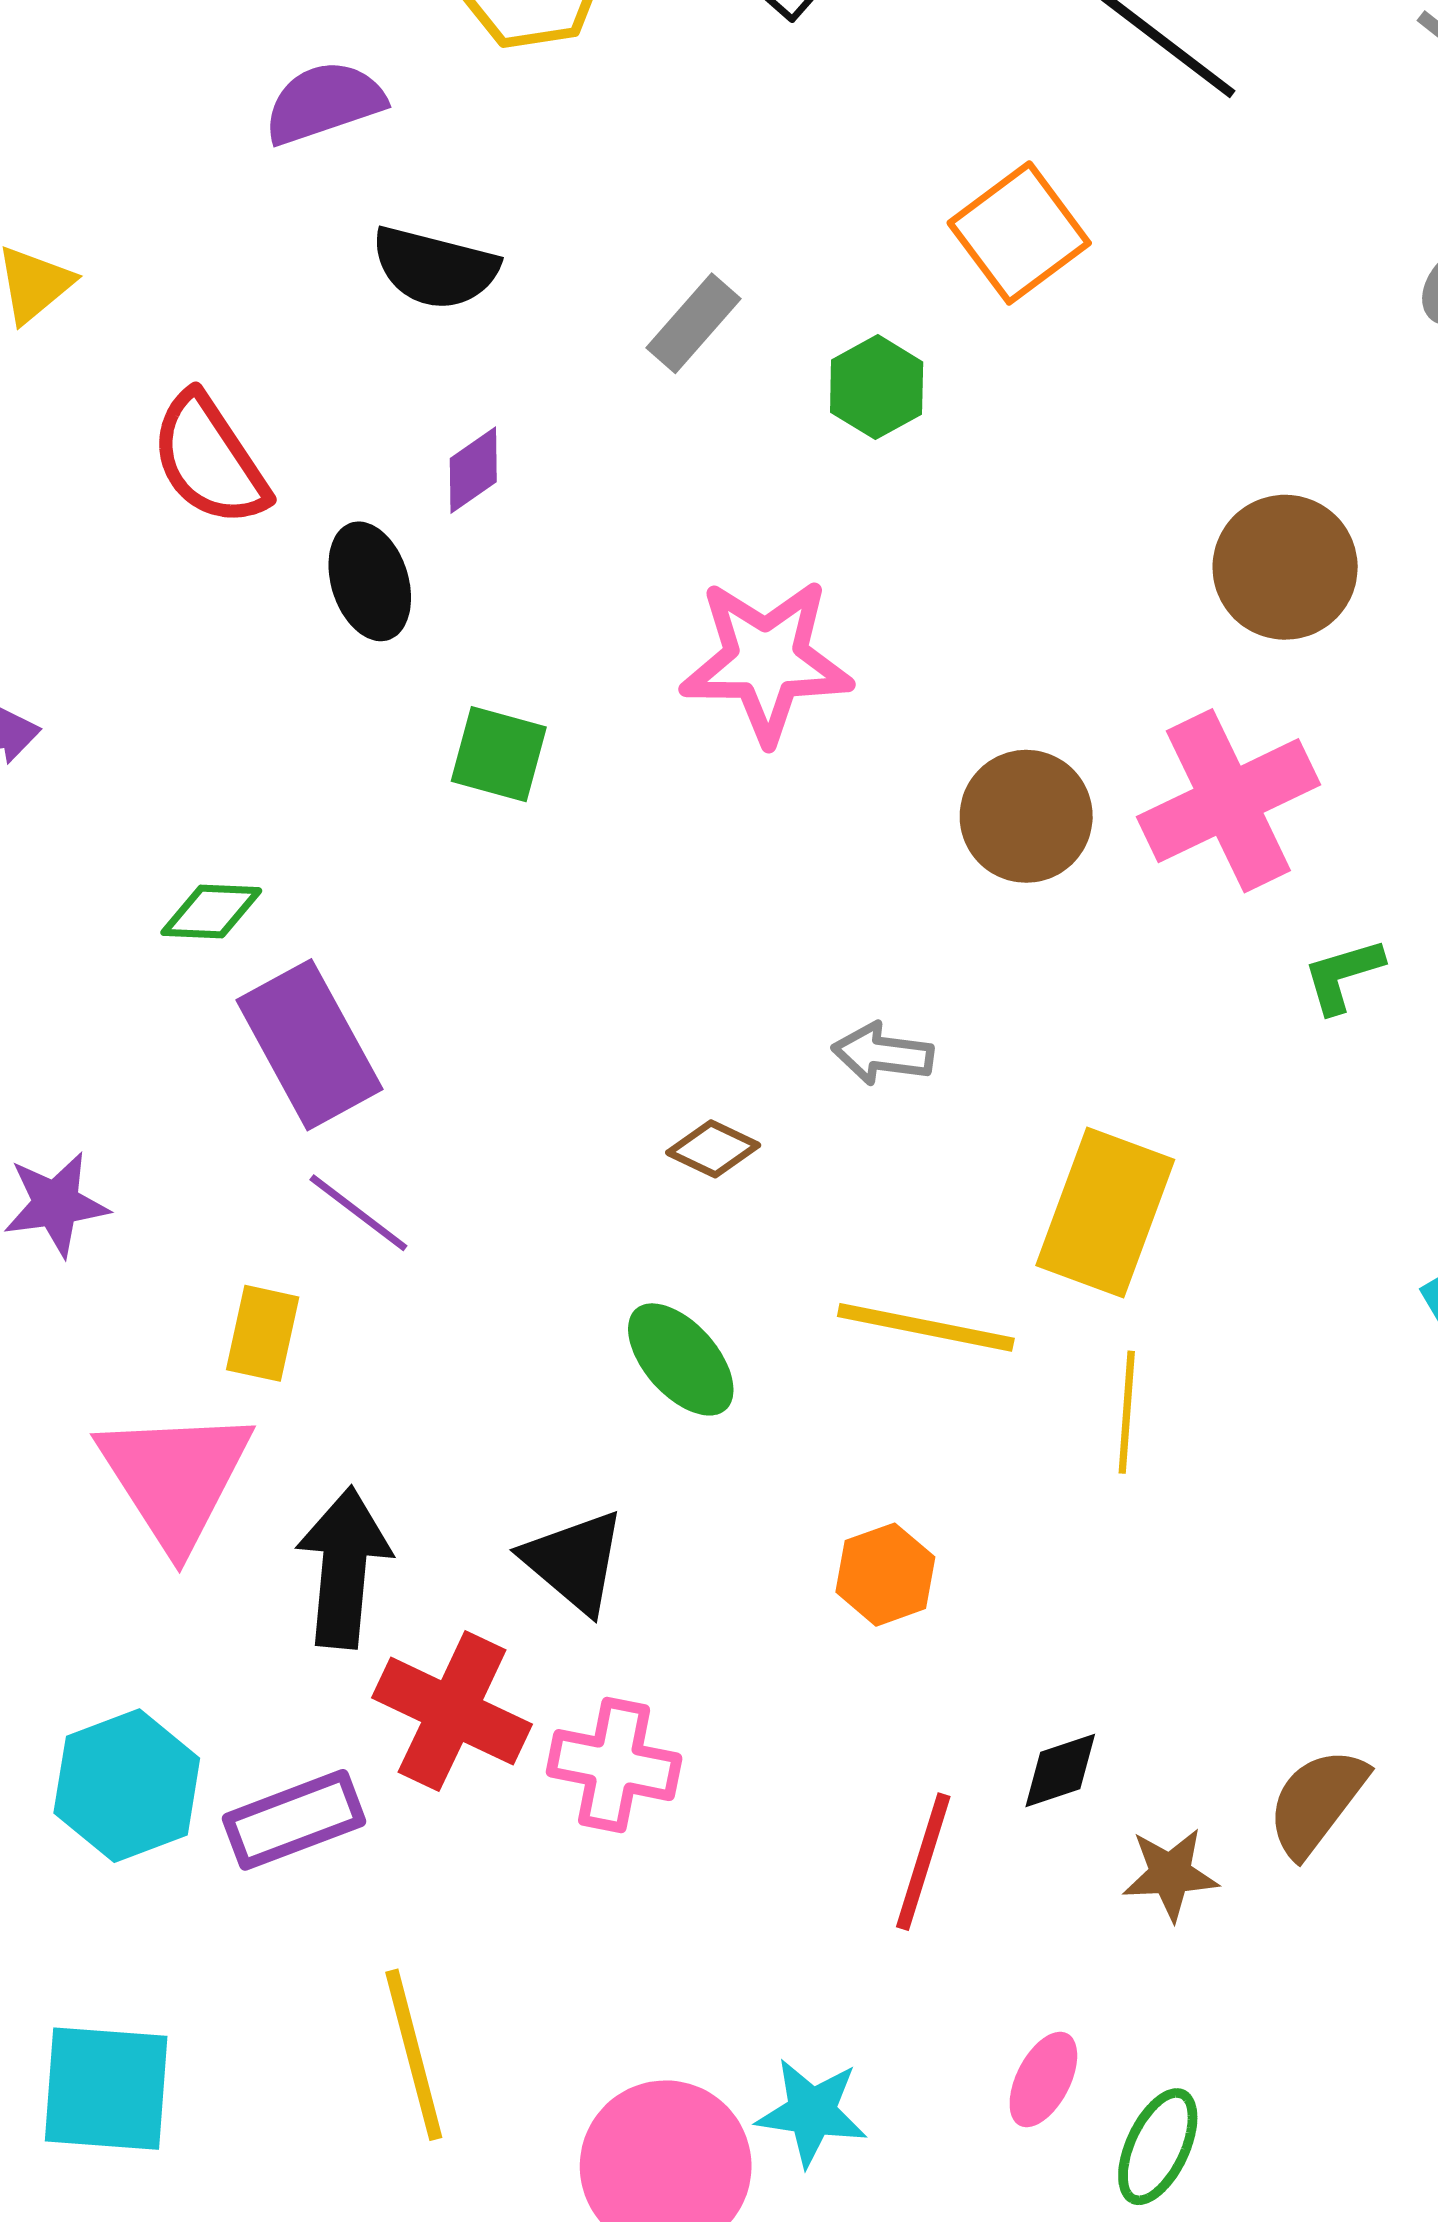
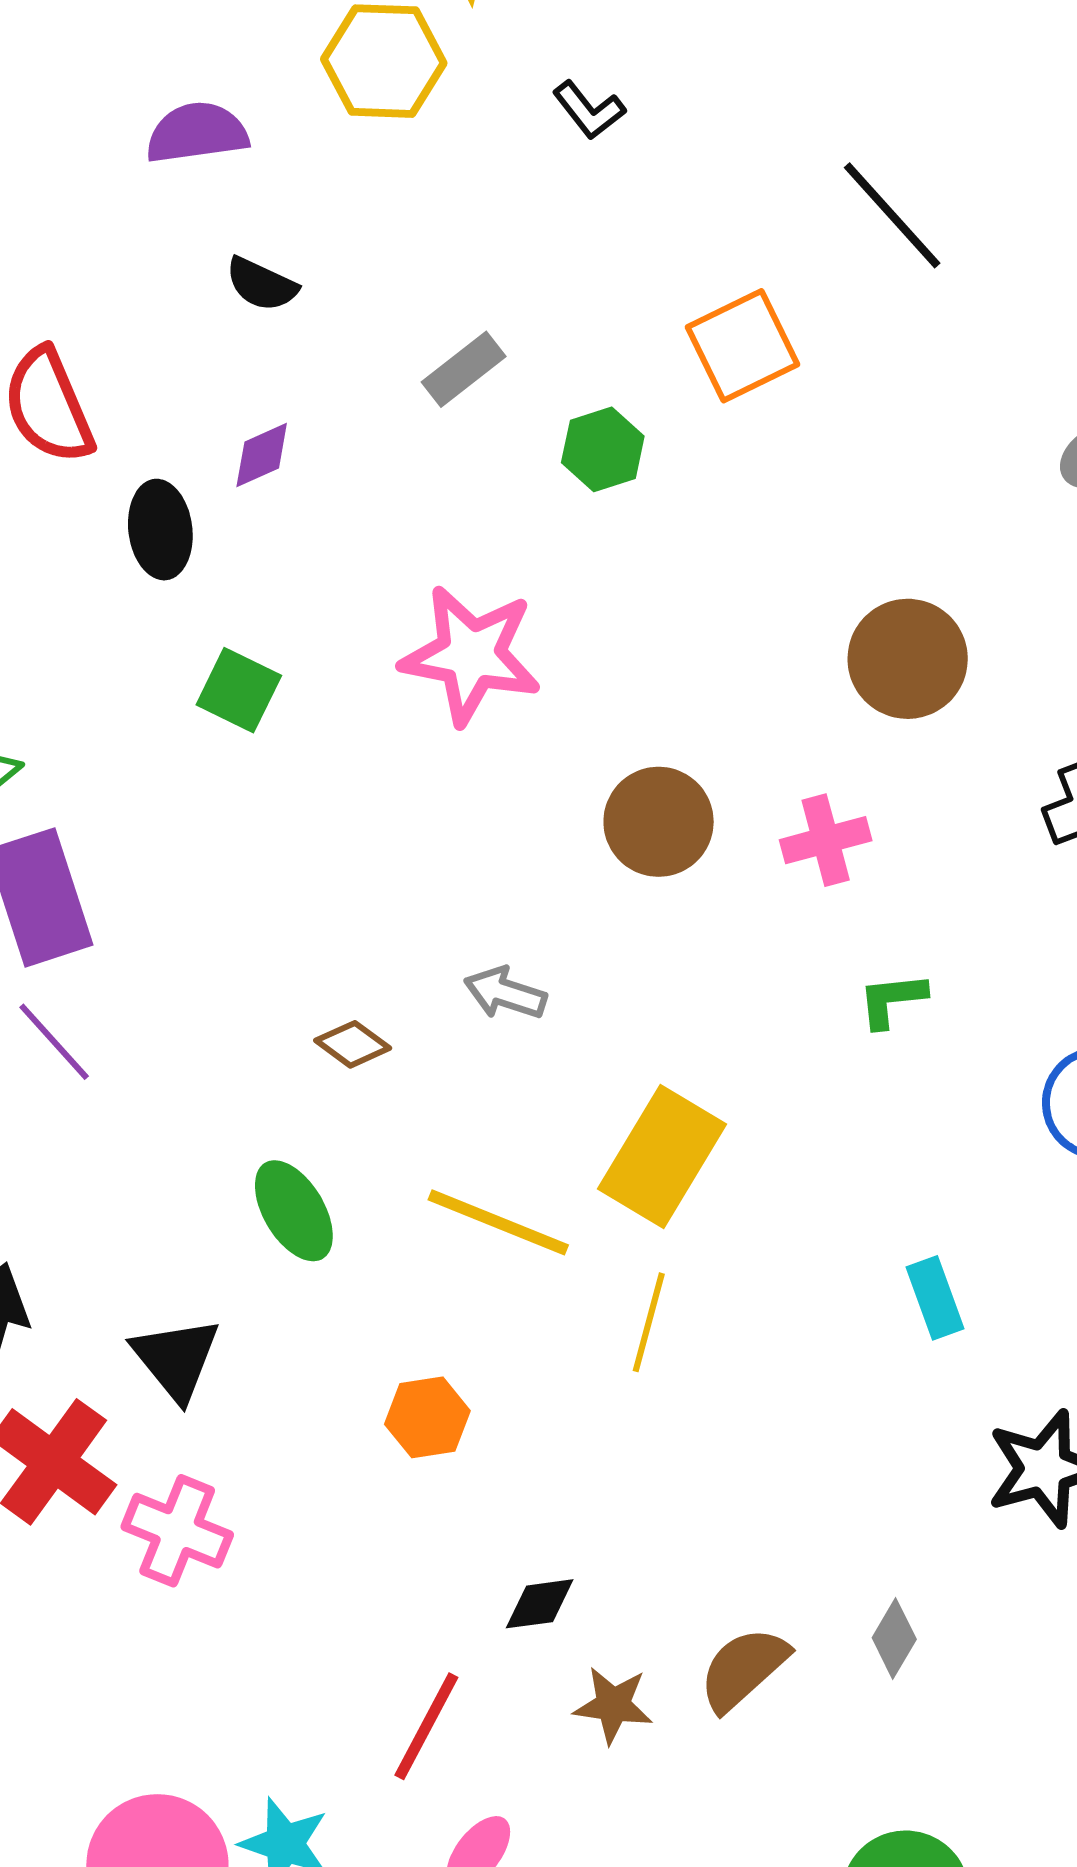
black semicircle: (435, 268) -> (261, 284), size x0.7
pink cross: (1228, 801) -> (826, 840), size x0.6
red line: (923, 1862) -> (426, 1726), moved

